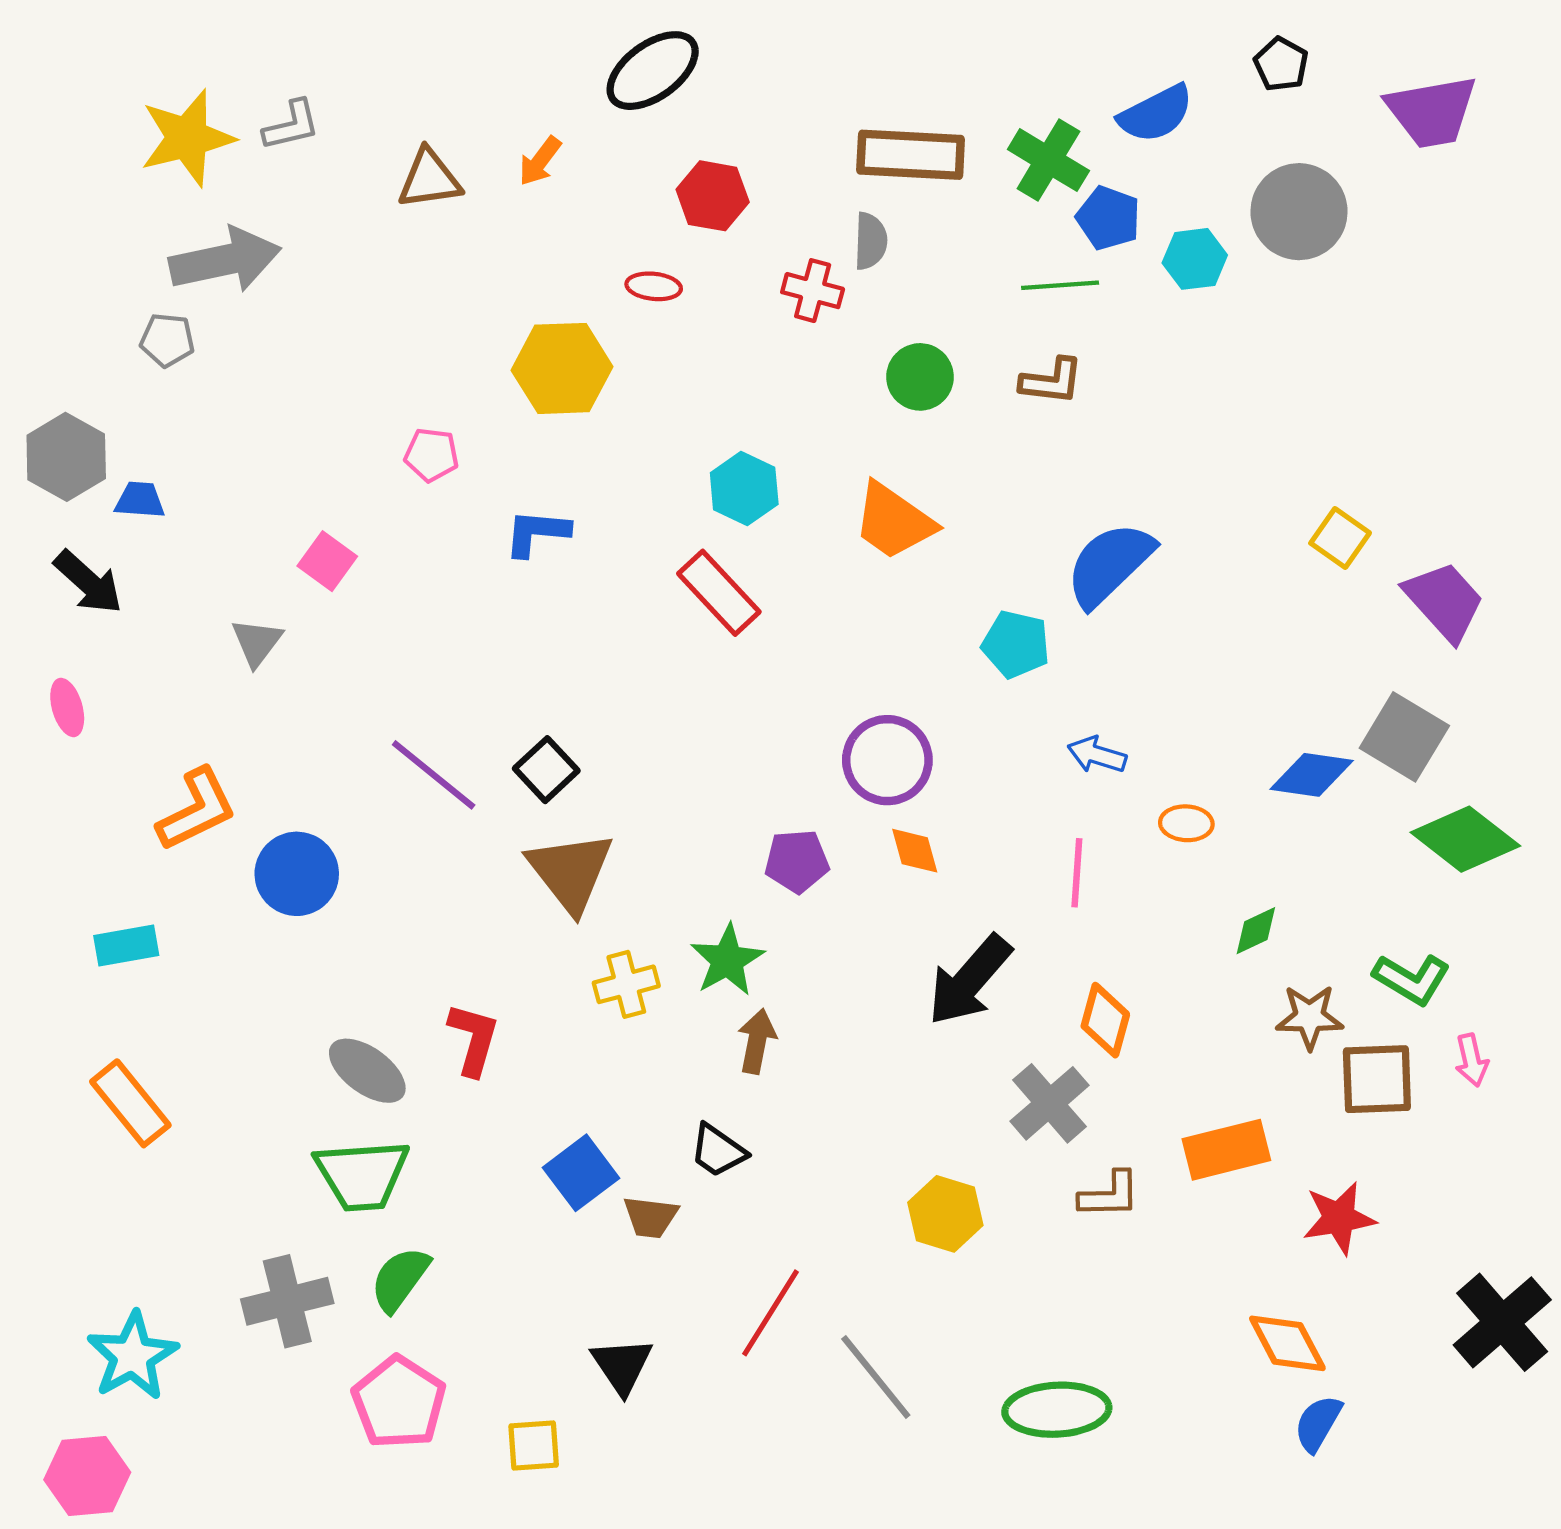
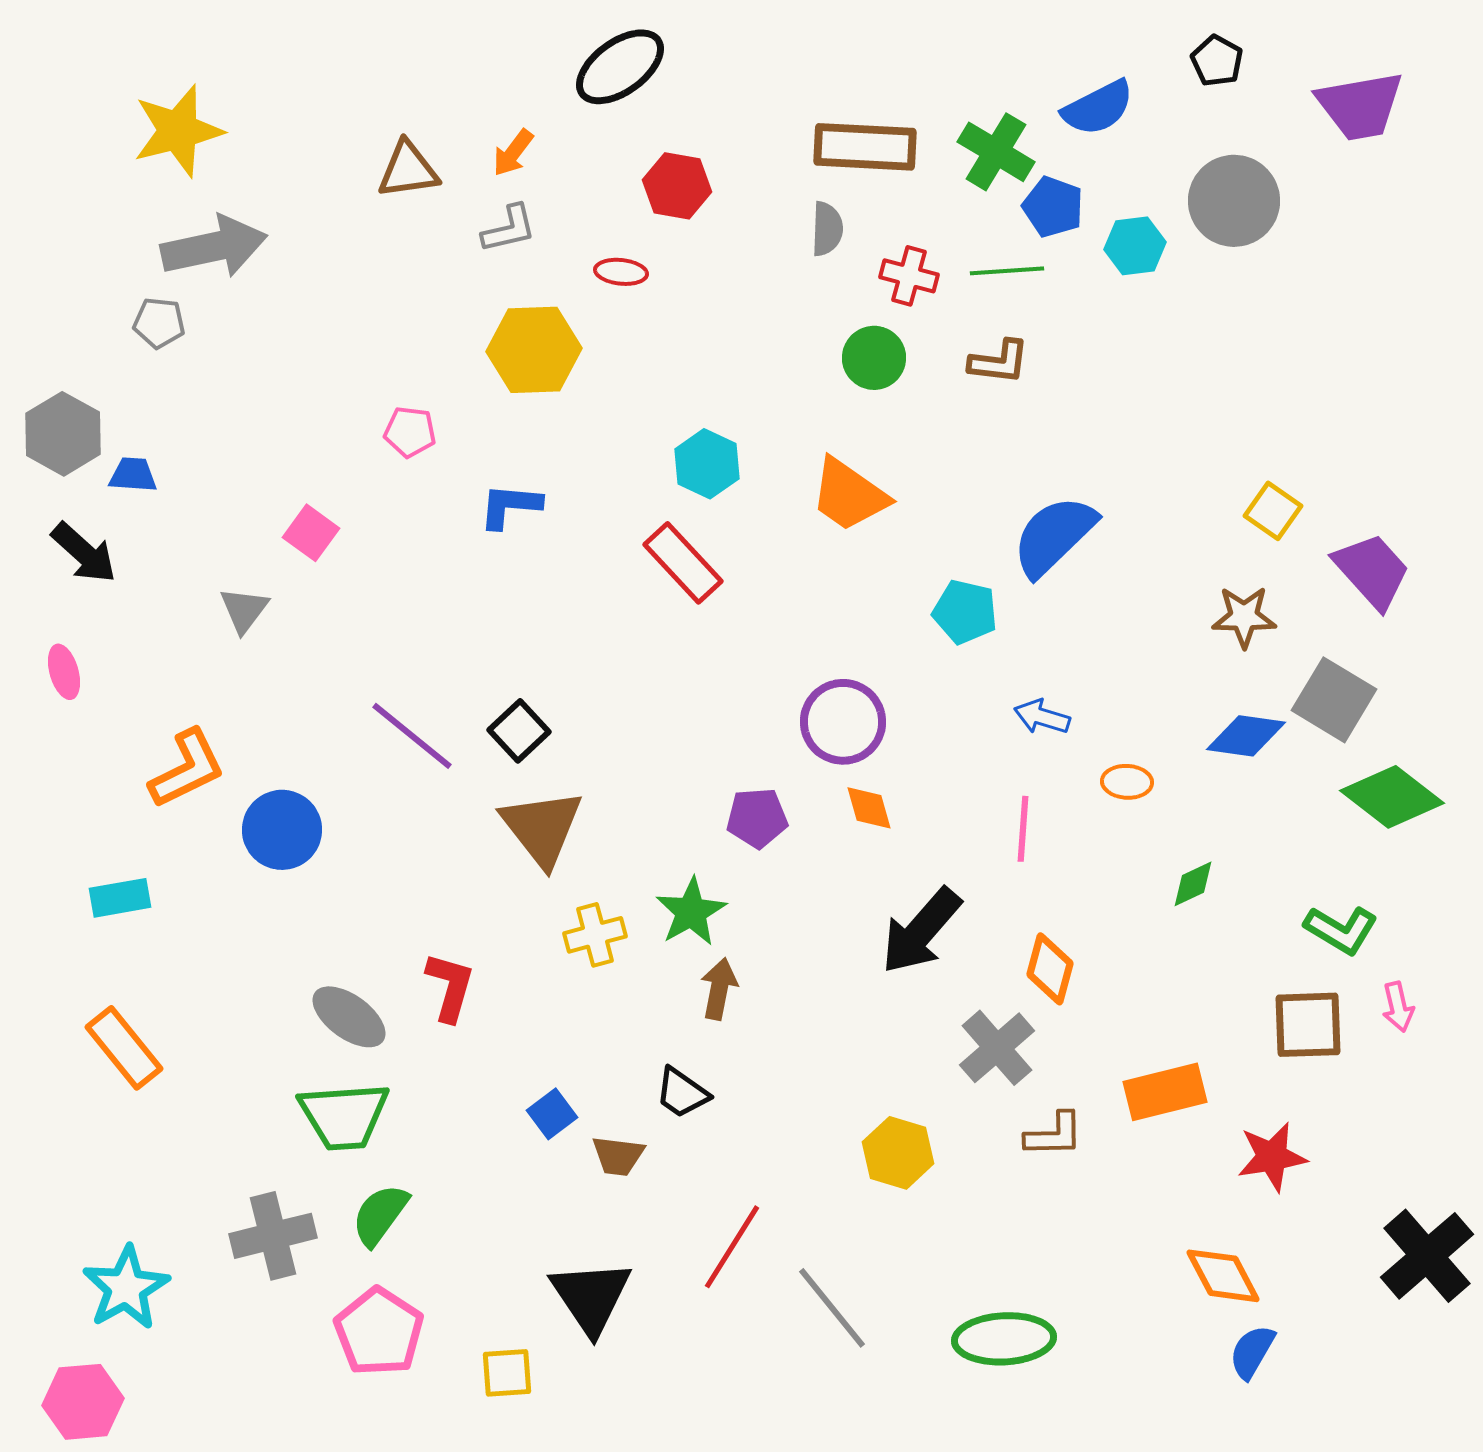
gray L-shape: (291, 125) -> (509, 229), moved
red cross: (813, 291) -> (909, 276), moved
brown star: (1310, 1017) -> (1244, 617), moved
blue square: (581, 1173) -> (552, 1114), size x0.7
black triangle: (622, 1365) -> (591, 1297), size x1.4

